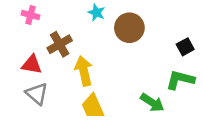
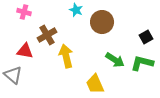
gray triangle: (37, 94) -> (13, 75), moved
green arrow: (152, 103) -> (115, 60), moved
yellow trapezoid: (93, 106) -> (95, 84), moved

